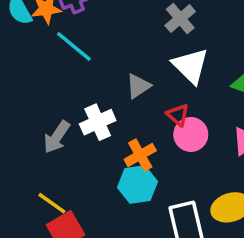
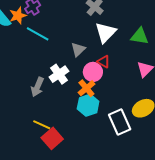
white triangle: (191, 66) -> (106, 32), turned 40
pink circle: (191, 134) -> (93, 72), moved

